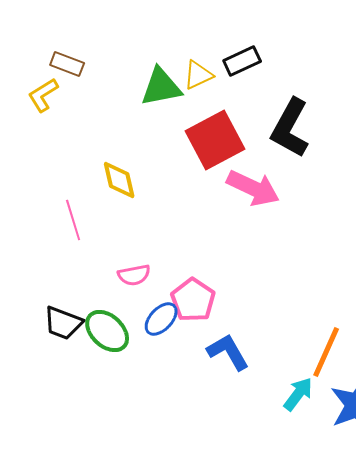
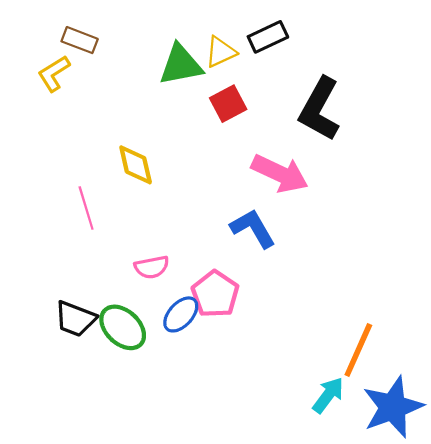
red square: (215, 140) -> (228, 104), moved, size x0.6
blue L-shape: (228, 352) -> (253, 228), moved

